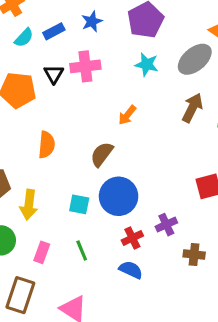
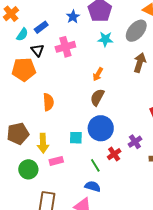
blue star: (92, 22) -> (73, 17), moved
black triangle: (54, 74) -> (37, 50), moved
brown semicircle: (102, 154) -> (97, 97), moved
green line: (82, 251) -> (95, 165), moved
pink rectangle: (42, 252) -> (56, 161), moved, turned 64
blue semicircle: (131, 270) -> (93, 186), moved

